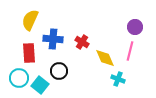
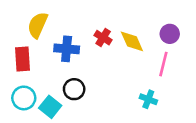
red cross: (82, 42) -> (103, 38), moved
red rectangle: (29, 53) -> (23, 59), moved
yellow diamond: (105, 58) -> (132, 41), moved

